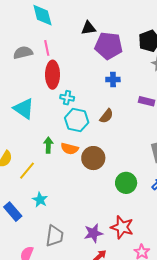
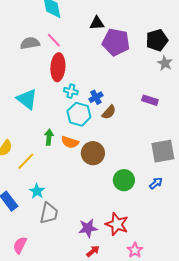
pink line: (47, 48) -> (54, 40), turned -35
blue cross: (113, 79) -> (96, 97), moved, turned -32
gray trapezoid: (54, 236) -> (49, 213), moved

